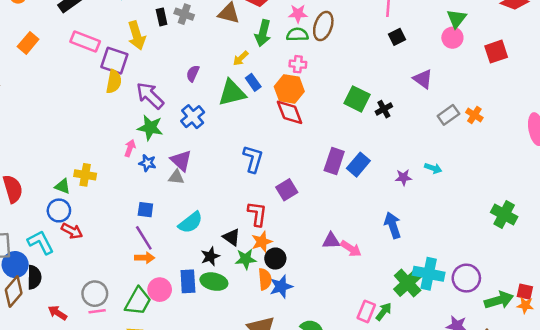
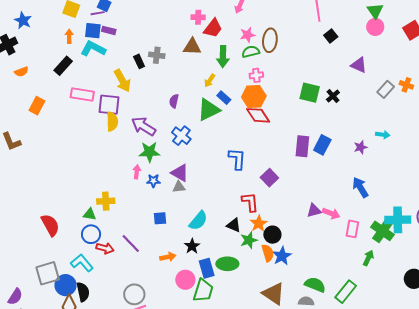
purple line: (144, 238) -> (131, 243), moved
black star: (210, 256) -> (192, 246), moved
green trapezoid: (138, 301) -> (203, 291), moved
pink rectangle: (366, 311) -> (352, 229), moved

